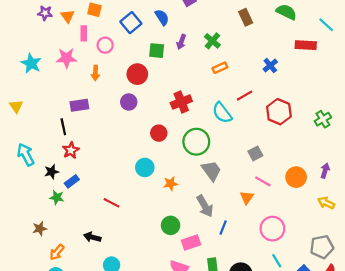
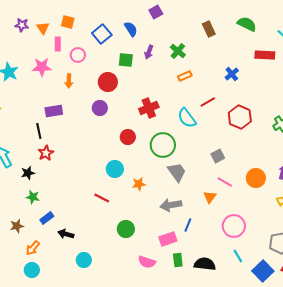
blue rectangle: (72, 181) -> (47, 218), moved
red line: (112, 203) -> (102, 198), moved
gray arrow: (205, 206) -> (171, 205), turned 110
green circle: (171, 225) -> (126, 229), moved
pink rectangle: (191, 243) -> (168, 239), moved

